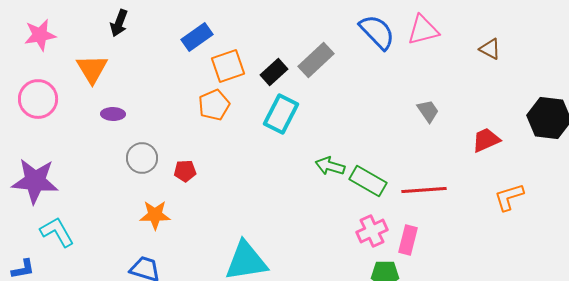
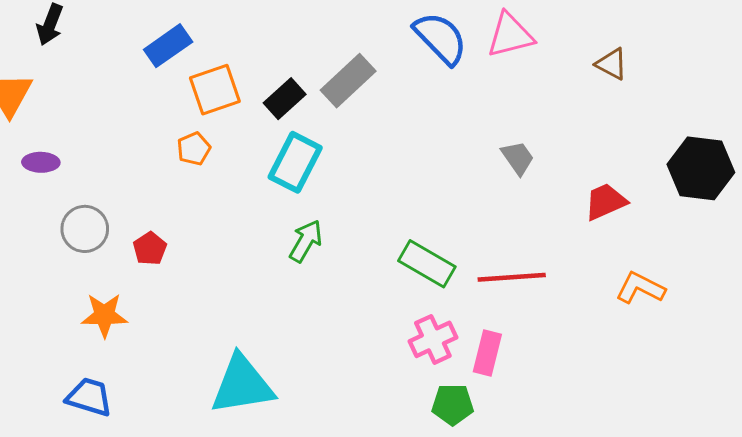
orange pentagon: (214, 105) -> (194, 149), size x0.7
green arrow: (330, 166) -> (306, 241), moved, turned 104
red pentagon: (185, 171) -> (150, 249), turned -30
orange L-shape: (509, 197) -> (640, 288), turned 44

